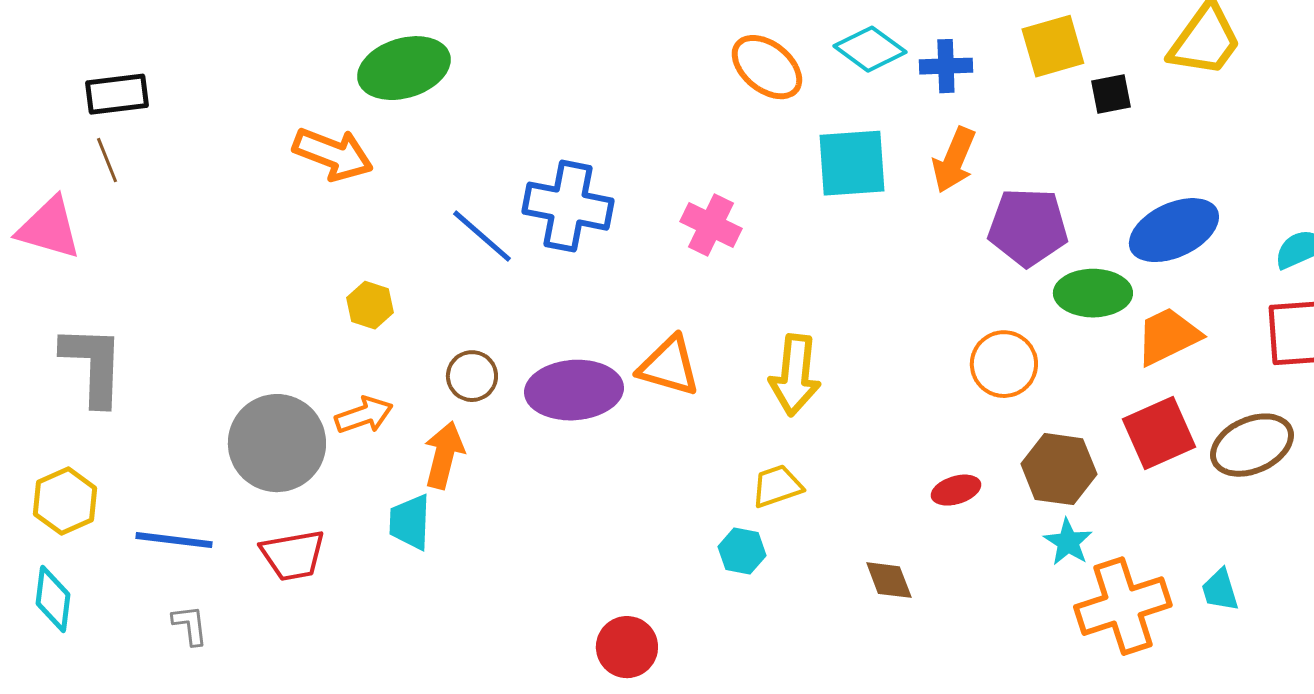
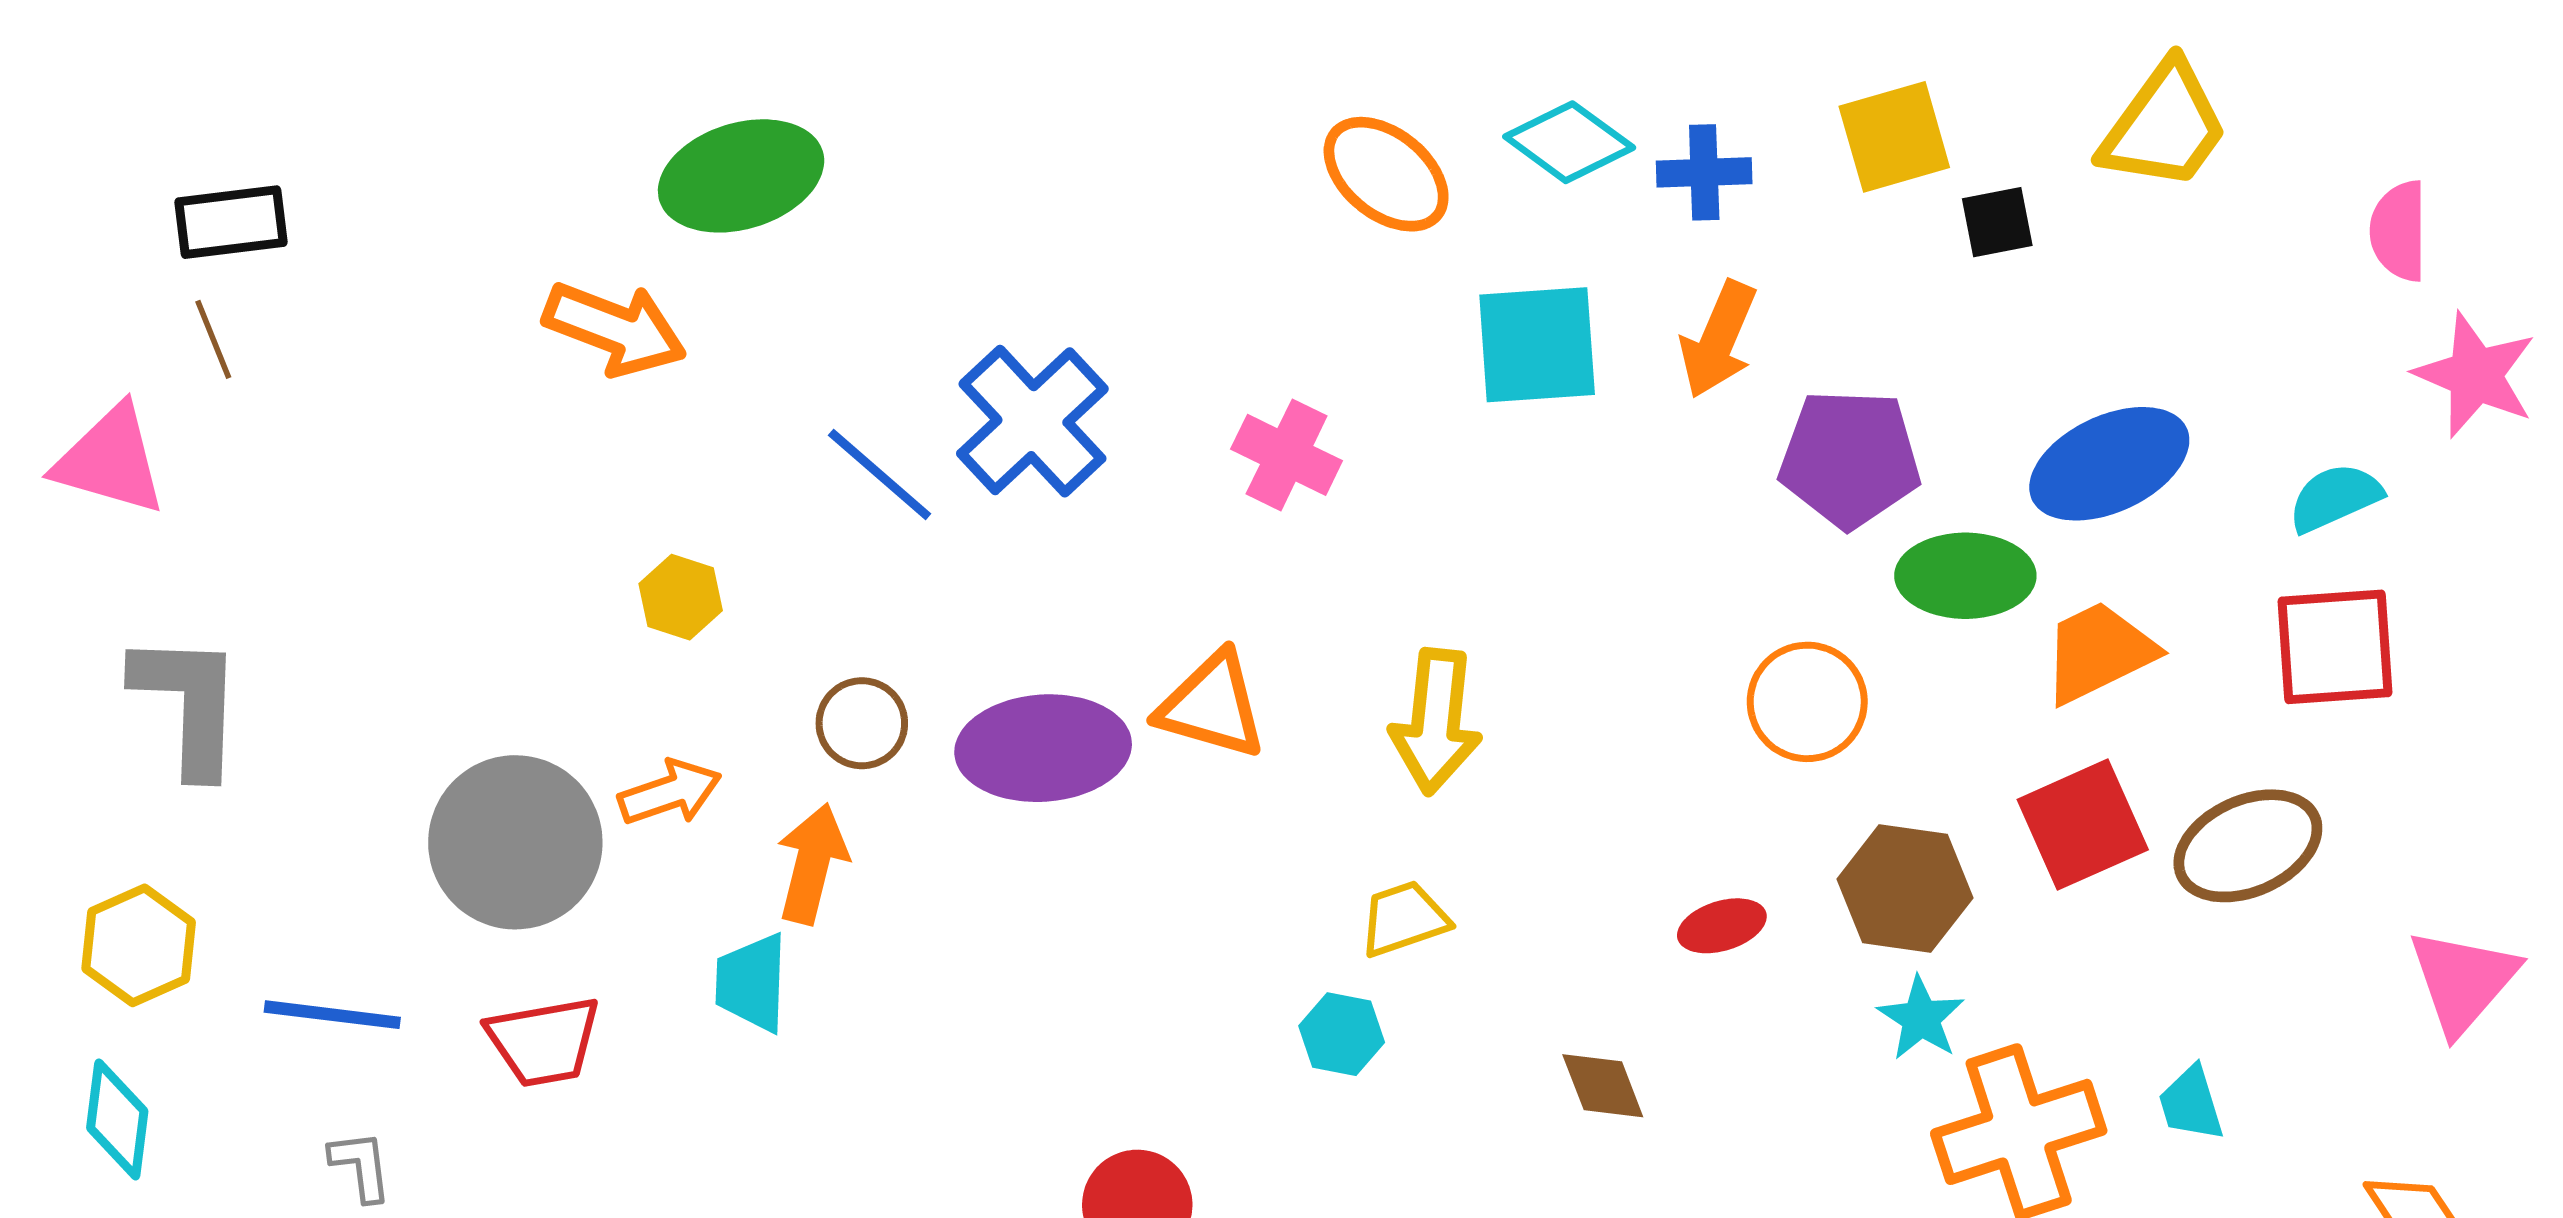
blue cross: (568, 206) -> (1032, 421), turned 36

